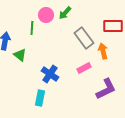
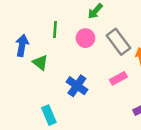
pink circle: (46, 15) -> (85, 38), moved
cyan rectangle: (40, 98) -> (49, 115), moved, turned -35

